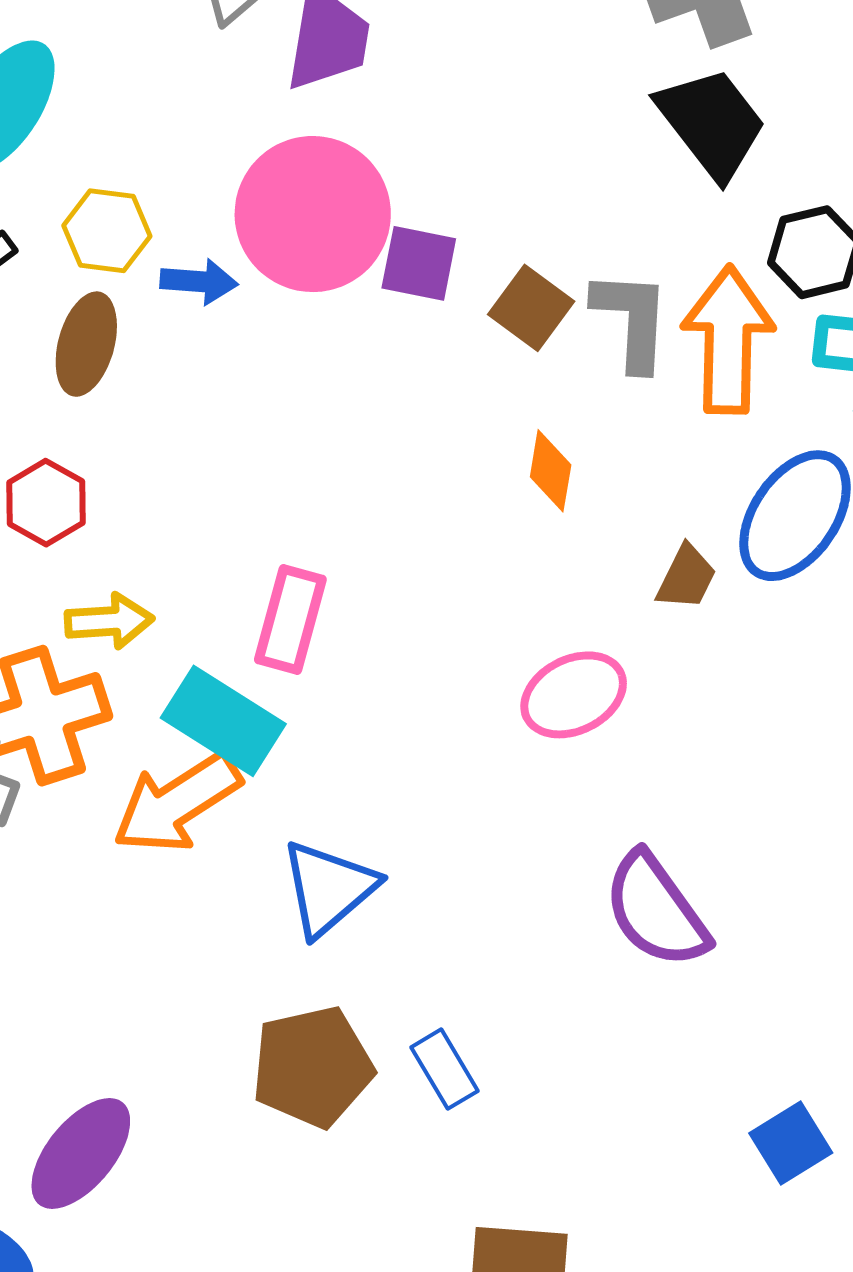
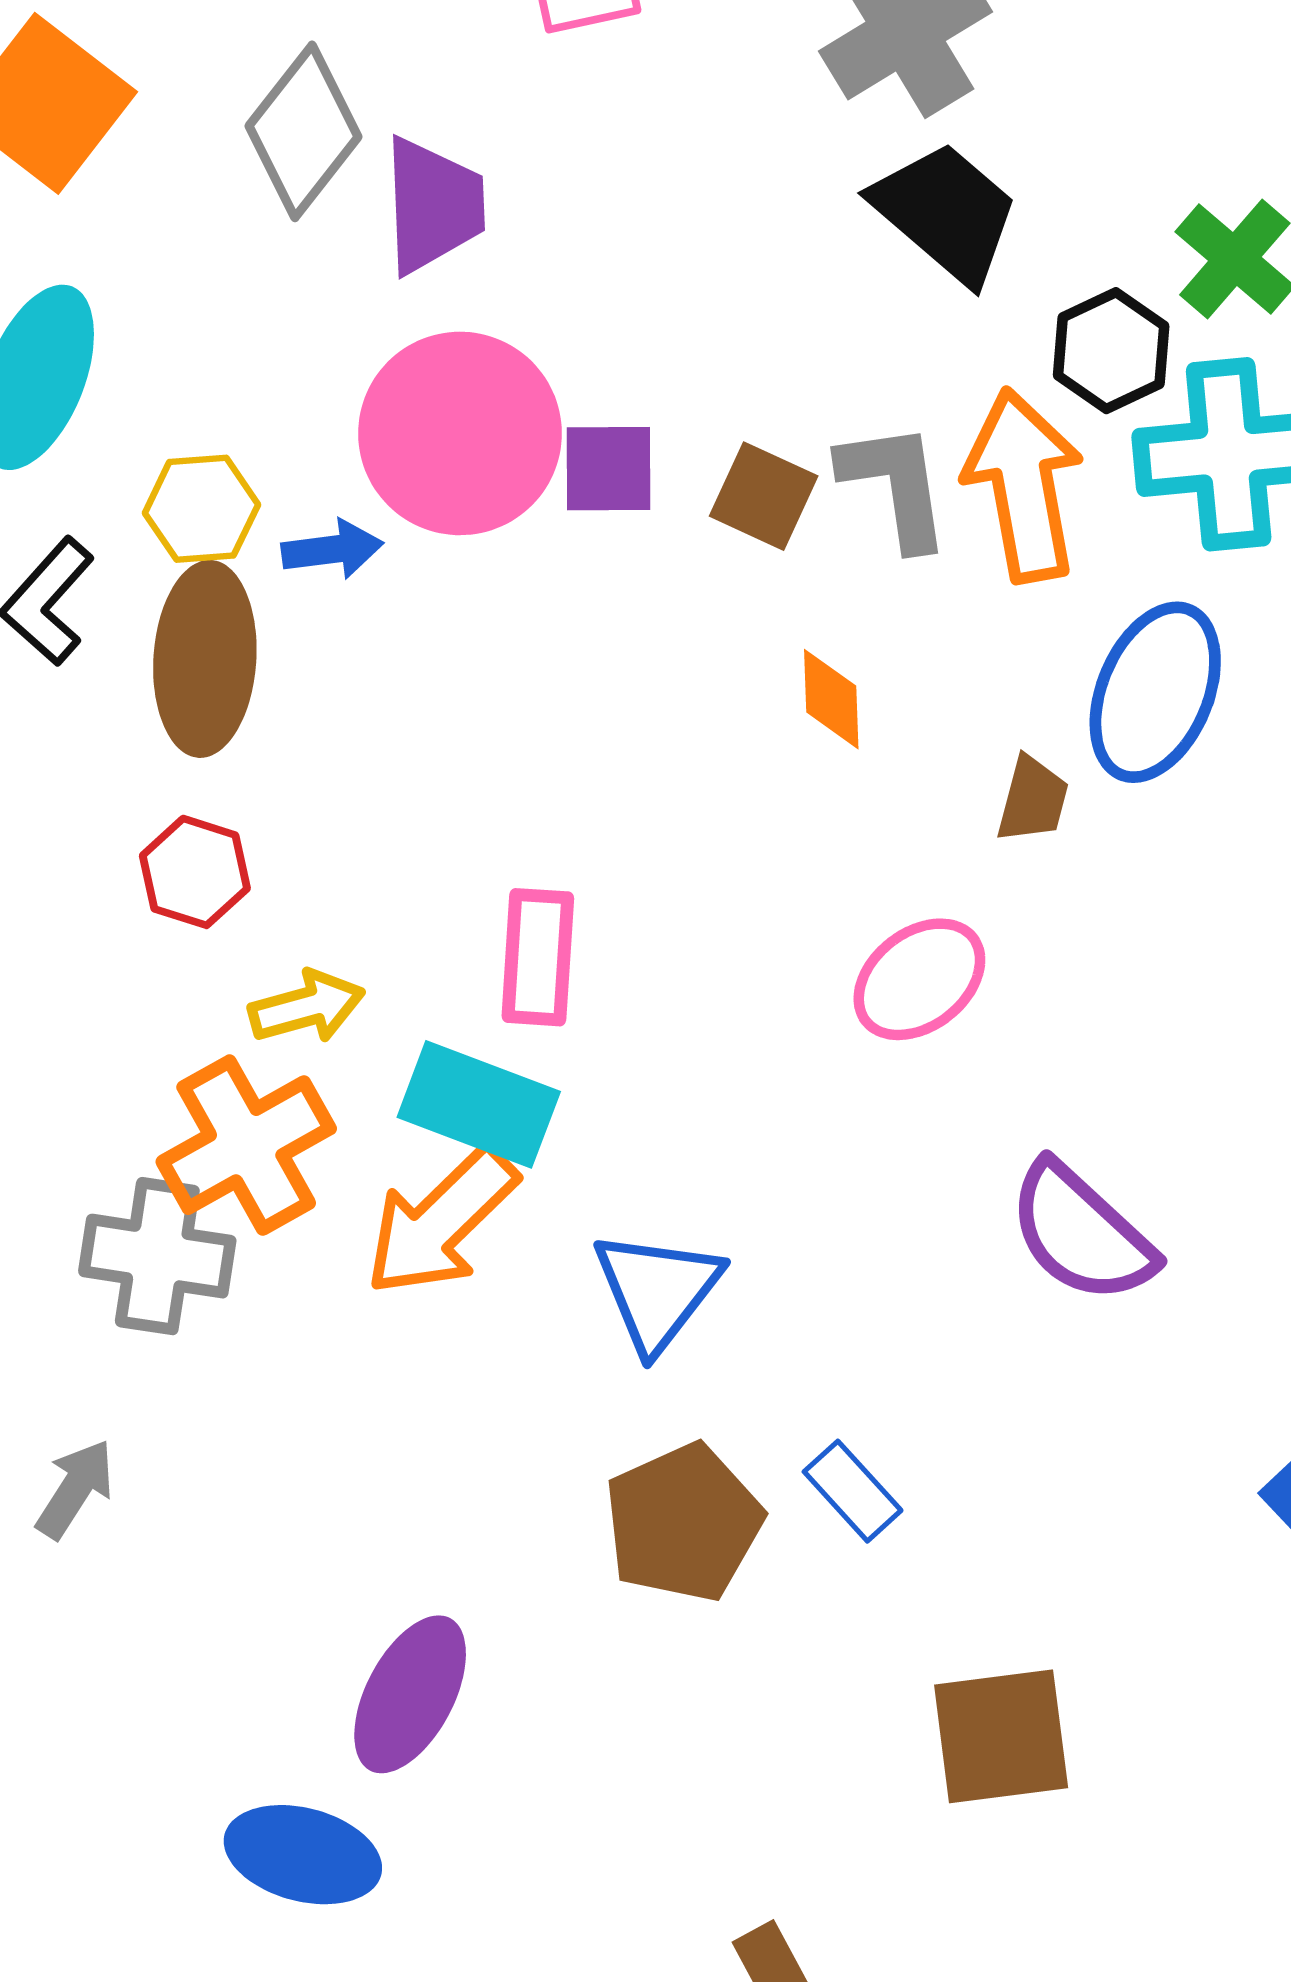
brown ellipse: (86, 344) -> (205, 659), size x1.4

